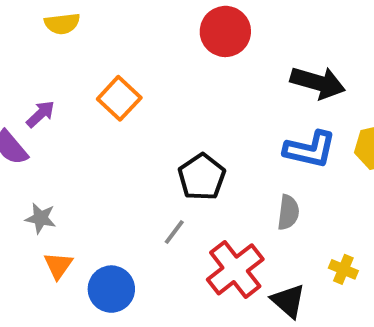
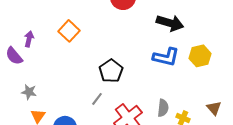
purple arrow: (41, 114) -> (29, 39), turned -35
gray semicircle: (288, 212) -> (163, 108), moved

